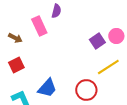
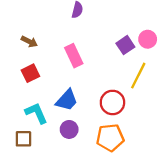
pink rectangle: (39, 26) -> (74, 56), moved
yellow line: (108, 67) -> (138, 76), turned -30

